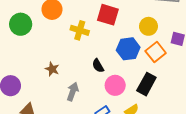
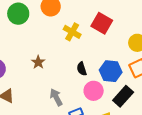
blue hexagon: (128, 49) -> (111, 71), moved
gray arrow: (73, 92) -> (56, 97), moved, turned -60

